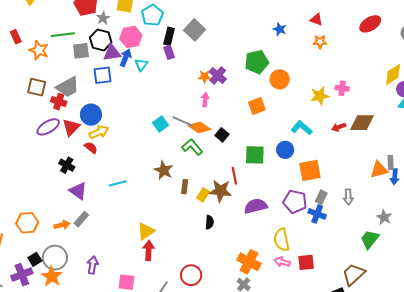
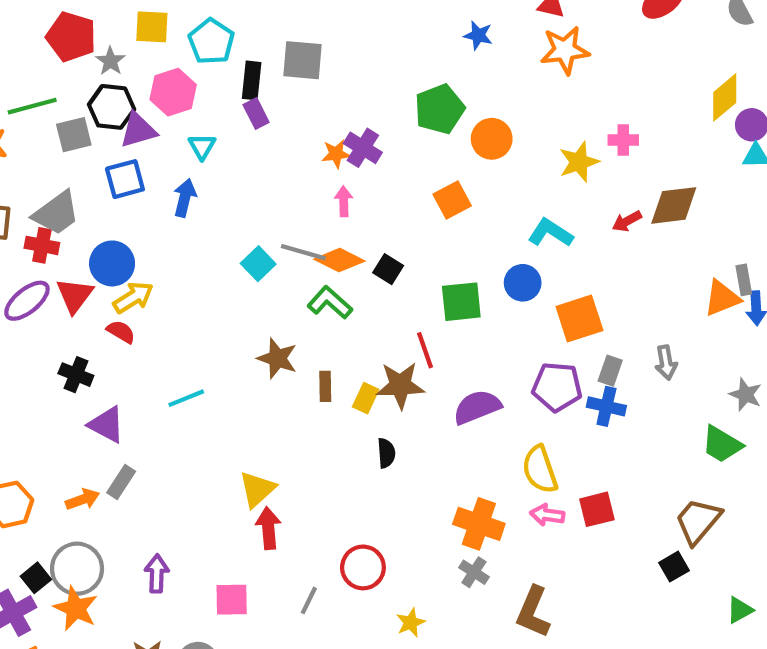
gray square: (195, 30) -> (302, 60), turned -30
orange star: (320, 42) -> (565, 50), size x1.6
blue arrow: (126, 58) -> (185, 198), moved
green trapezoid: (370, 239) -> (722, 444), turned -90

